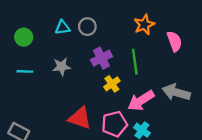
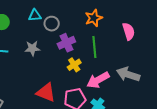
orange star: (144, 25) -> (94, 18), moved
gray circle: (87, 27) -> (52, 24), moved

